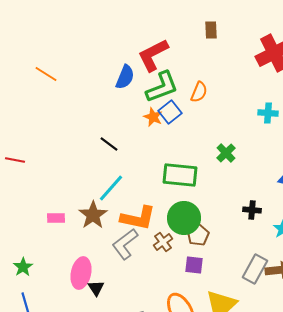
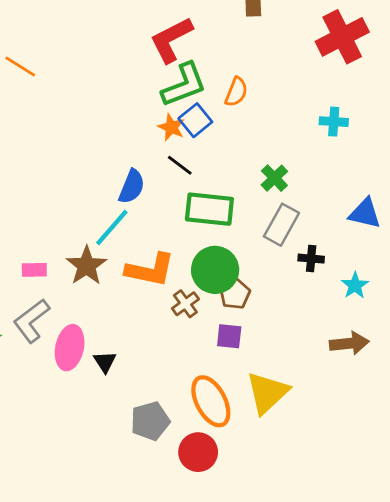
blue semicircle: (125, 77) -> (132, 187), moved
black line: (109, 144) -> (180, 165), moved
gray L-shape: (125, 244) -> (31, 321), moved
gray rectangle: (255, 269) -> (281, 225), moved
black triangle: (96, 288) -> (105, 362), moved

